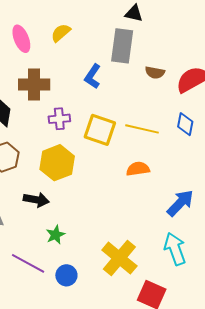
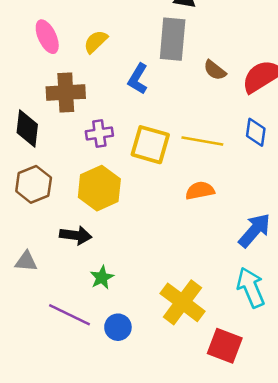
yellow semicircle: (61, 33) -> (96, 42), moved
brown semicircle: (155, 73) -> (215, 70), turned 30

